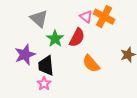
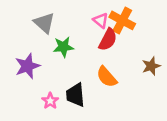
red semicircle: (77, 38) -> (108, 40), moved
green star: (55, 39) -> (63, 47), turned 30
black trapezoid: (46, 66) -> (75, 95), moved

